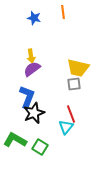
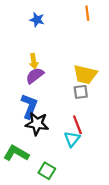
orange line: (63, 12) -> (87, 13), moved
black star: (34, 113) -> (37, 124), turned 30
green square: (40, 147) -> (47, 171), moved

